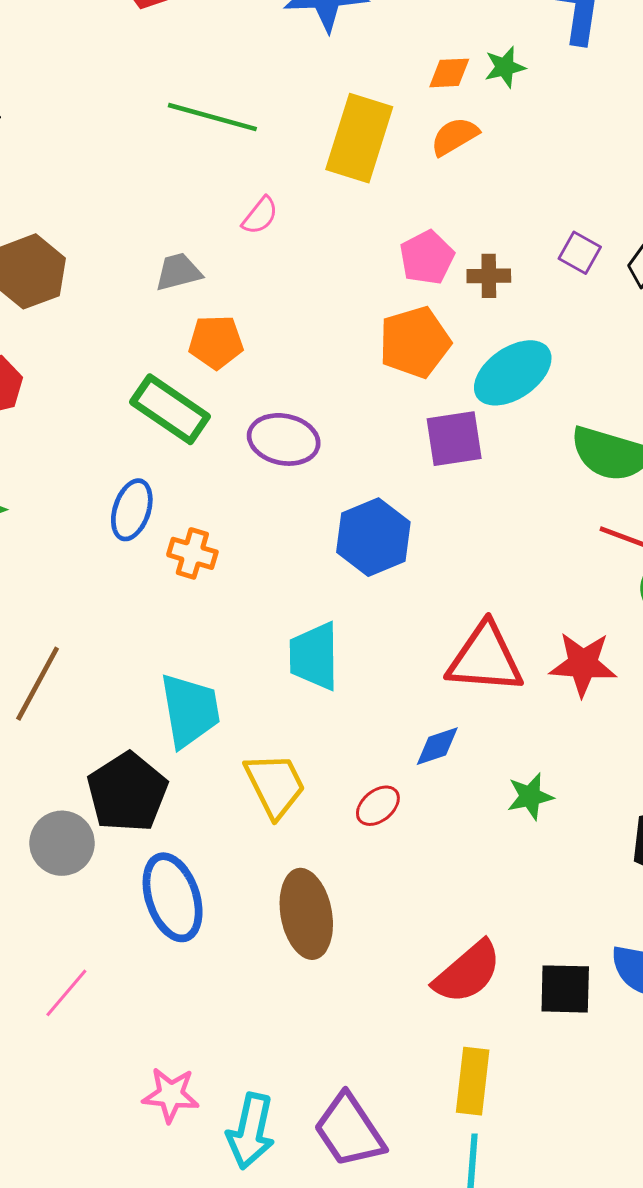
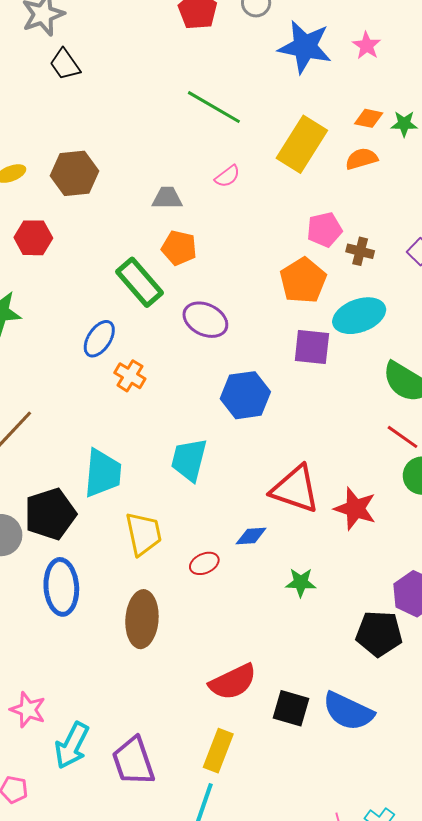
orange pentagon: (415, 342) -> (303, 280), turned -30

